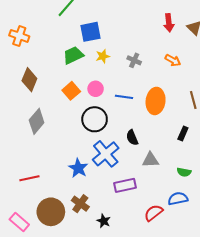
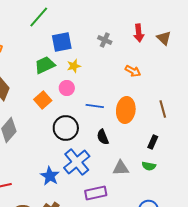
gray cross: (134, 60) -> (105, 40), moved
orange arrow: (173, 60) -> (133, 71), moved
pink circle: (96, 89) -> (67, 88), moved
black semicircle: (132, 138) -> (103, 137), moved
green semicircle: (184, 172) -> (149, 166), moved

